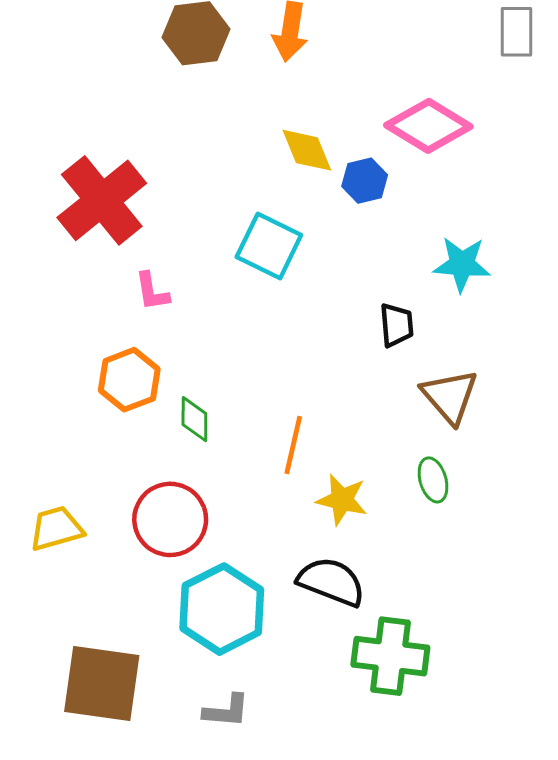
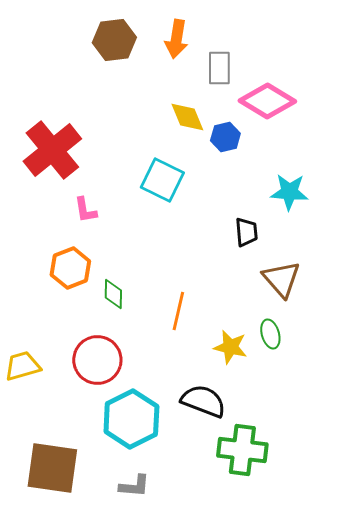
gray rectangle: (517, 32) -> (219, 68), moved
yellow star: (342, 500) -> (230, 347), moved

